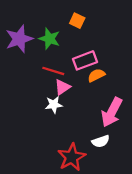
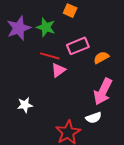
orange semicircle: (96, 75) -> (101, 58), moved
white star: (54, 105) -> (25, 105), moved

